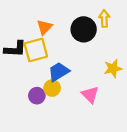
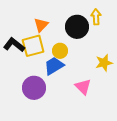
black L-shape: (15, 49) -> (14, 45), turned -145
yellow circle: (52, 88) -> (60, 51), moved
purple circle: (37, 96) -> (34, 88), size x1.5

